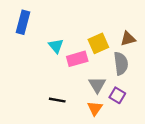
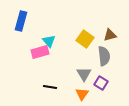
yellow square: (98, 43) -> (85, 39), turned -30
pink rectangle: (77, 59) -> (40, 52), moved

